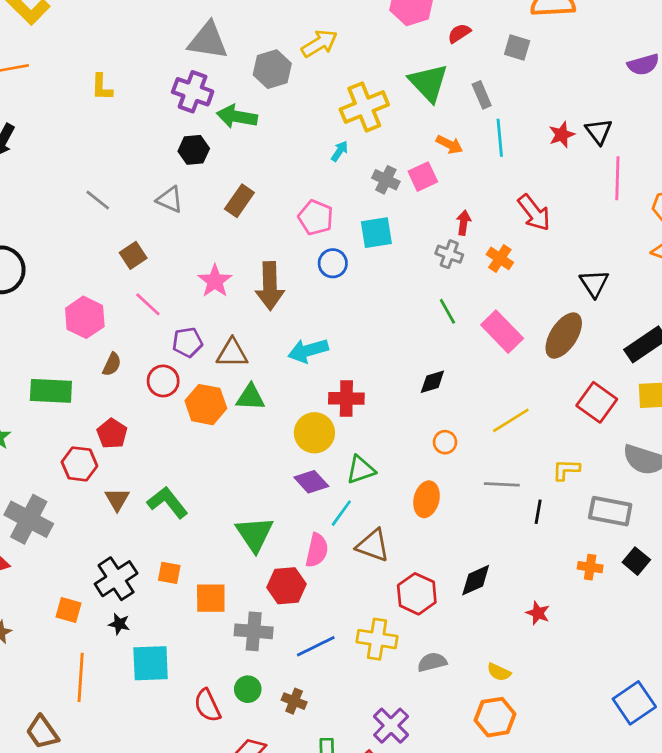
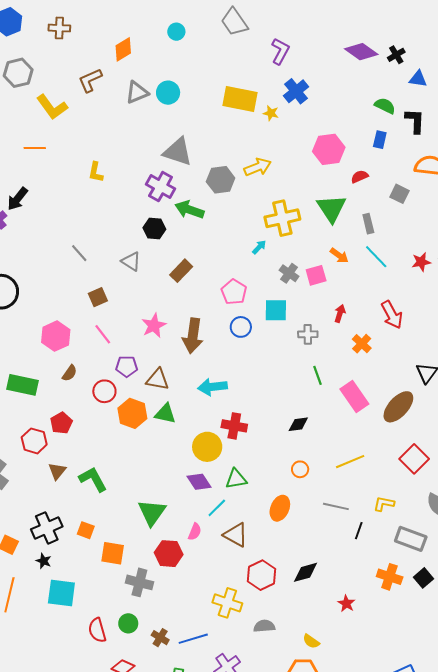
cyan line: (500, 138) -> (376, 257), turned -48
gray cross: (449, 254) -> (308, 334), moved, turned -30
pink semicircle: (317, 550) -> (195, 532), size x0.7
orange cross: (590, 567) -> (390, 577), size x1.4
blue line: (316, 646) -> (193, 639), moved

